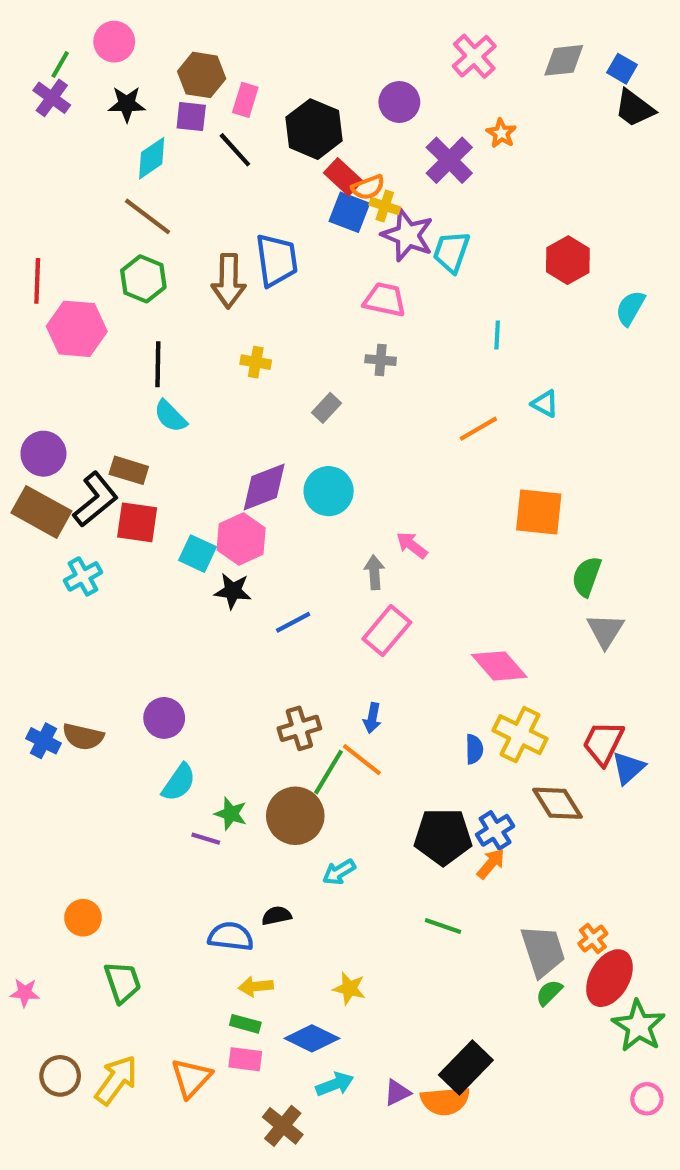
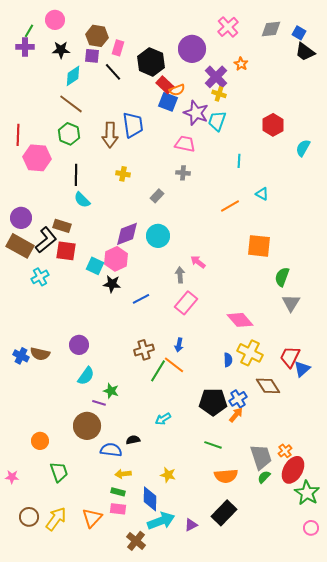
purple cross: (52, 98) -> (25, 47), turned -36
purple circle: (399, 102) -> (192, 49), size x1.4
yellow cross: (385, 206) -> (219, 94), moved
brown circle: (295, 816) -> (87, 426), moved
blue diamond: (312, 1038) -> (150, 499), turned 65
cyan arrow: (335, 1084) -> (161, 521), size x1.5
orange semicircle: (445, 1101) -> (226, 476), moved

